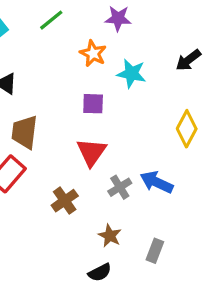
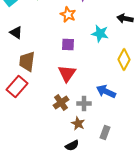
black arrow: (188, 60) -> (125, 18), turned 49
cyan star: (132, 74) -> (100, 34), moved
gray cross: (120, 187) -> (84, 104), moved, turned 32
brown cross: (65, 201) -> (61, 102), moved

